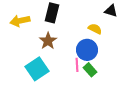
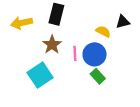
black triangle: (111, 11) -> (123, 22), moved, turned -32
pink line: (77, 65) -> (75, 53), moved

